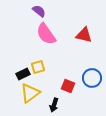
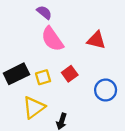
black rectangle: (23, 74) -> (16, 74), moved, size x1.5
red square: (68, 86) -> (70, 74), moved, turned 32

